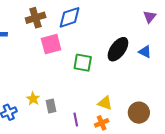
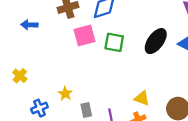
green square: (83, 63) -> (114, 42), moved
gray rectangle: (51, 106) -> (86, 110), moved

